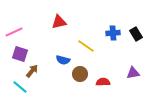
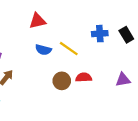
blue semicircle: (63, 60) -> (43, 50), moved
red semicircle: (103, 82) -> (84, 77), moved

